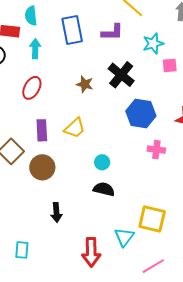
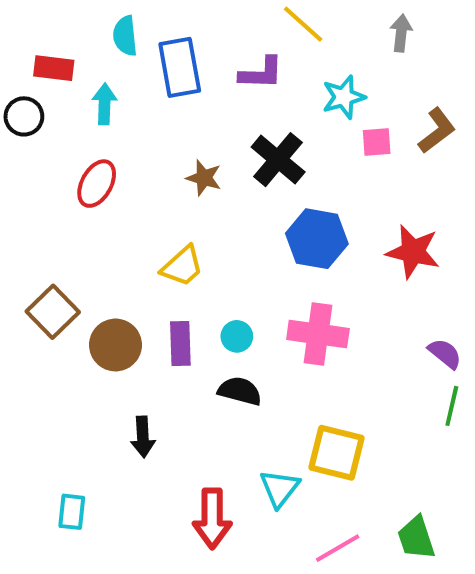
cyan semicircle: (31, 16) -> (125, 36), moved
purple rectangle: (42, 130) -> (180, 343), moved
pink cross: (156, 150) -> (318, 334), moved, size x1.6

